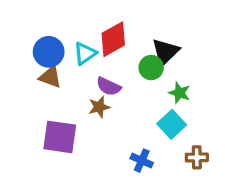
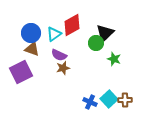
purple semicircle: (109, 86) -> (59, 55), moved
cyan square: (172, 124) -> (109, 99), moved
purple square: (60, 137) -> (21, 72), moved, turned -35

